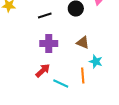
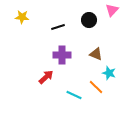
red arrow: (43, 70) -> (46, 77), moved
orange line: (83, 76) -> (96, 87), turned -42

